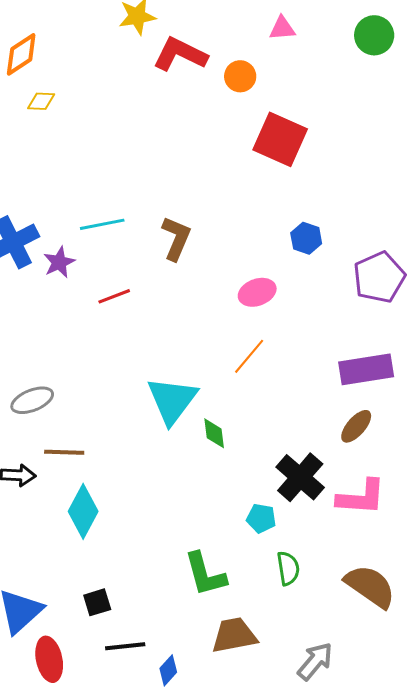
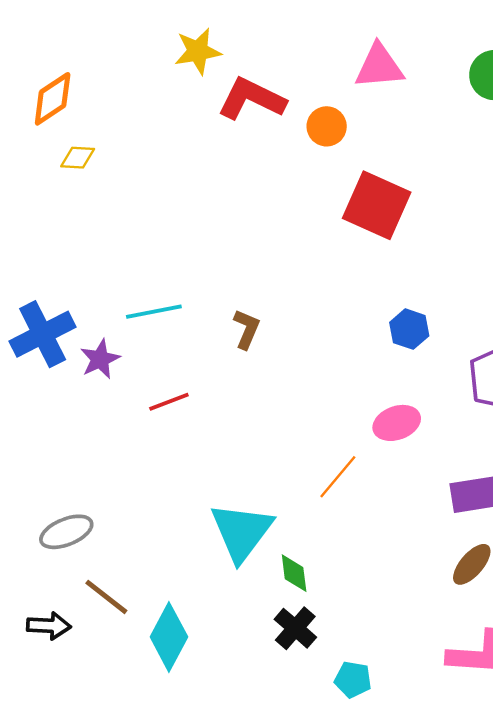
pink triangle: (282, 28) -> (379, 66), size x1.5
brown L-shape: (176, 238) -> (247, 329), size x0.7
pink ellipse: (257, 292) -> (397, 423), moved
brown line: (64, 452) -> (106, 597), turned 36
black cross: (300, 477) -> (295, 628), moved, size x0.7
cyan diamond: (83, 511) -> (169, 637), moved

